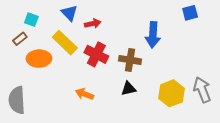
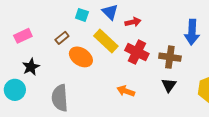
cyan square: (31, 20) -> (82, 15), moved
orange ellipse: (39, 59) -> (81, 57), turned 35
black triangle: (129, 89) -> (169, 85), turned -42

